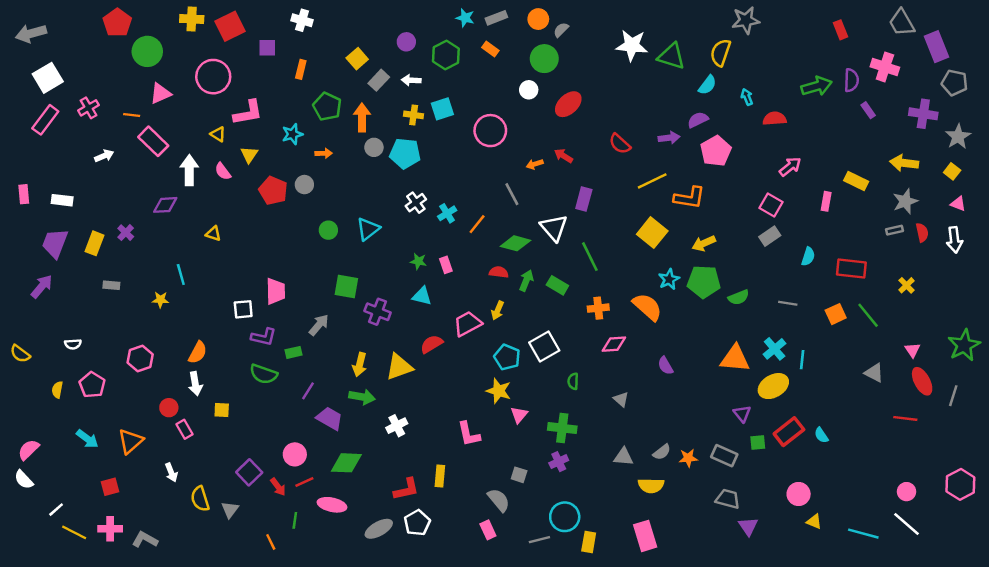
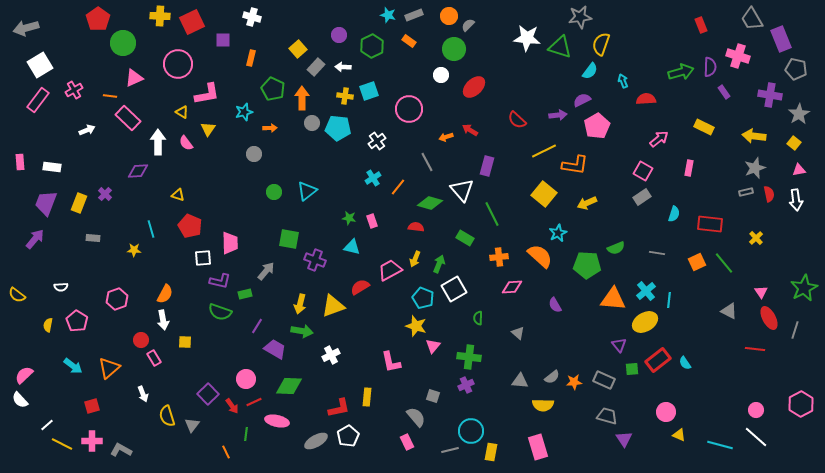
gray star: (746, 20) -> (580, 17), moved
yellow rectangle: (856, 181) -> (704, 127), moved
red pentagon: (273, 191) -> (190, 226), moved
white cross: (416, 203) -> (377, 141), moved
pink triangle: (958, 204) -> (799, 170), turned -32
green arrow: (526, 281) -> (439, 264), moved
green pentagon: (704, 282) -> (587, 265), moved

